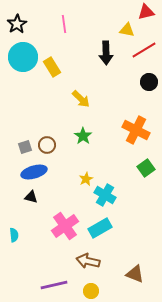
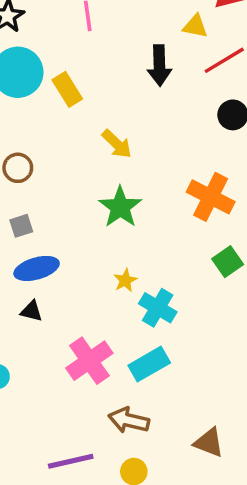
green star: (83, 136) -> (120, 207), size x1.4
brown circle: (47, 145) -> (18, 168), moved

